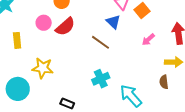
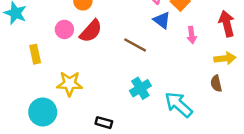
blue triangle: (113, 22) -> (162, 20), moved
pink arrow: (148, 40) -> (192, 35), turned -48

